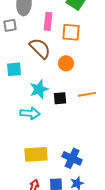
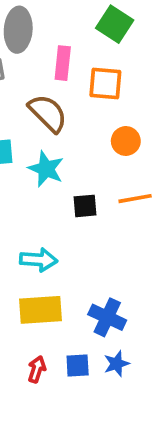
orange circle: (66, 63) -> (126, 141), moved
cyan star: (39, 89) -> (46, 169), moved, turned -30
cyan arrow: (30, 113) -> (39, 260), moved

